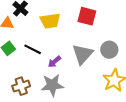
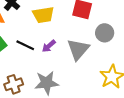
gray circle: (109, 50) -> (105, 33), moved
purple arrow: (54, 62) -> (49, 46), moved

